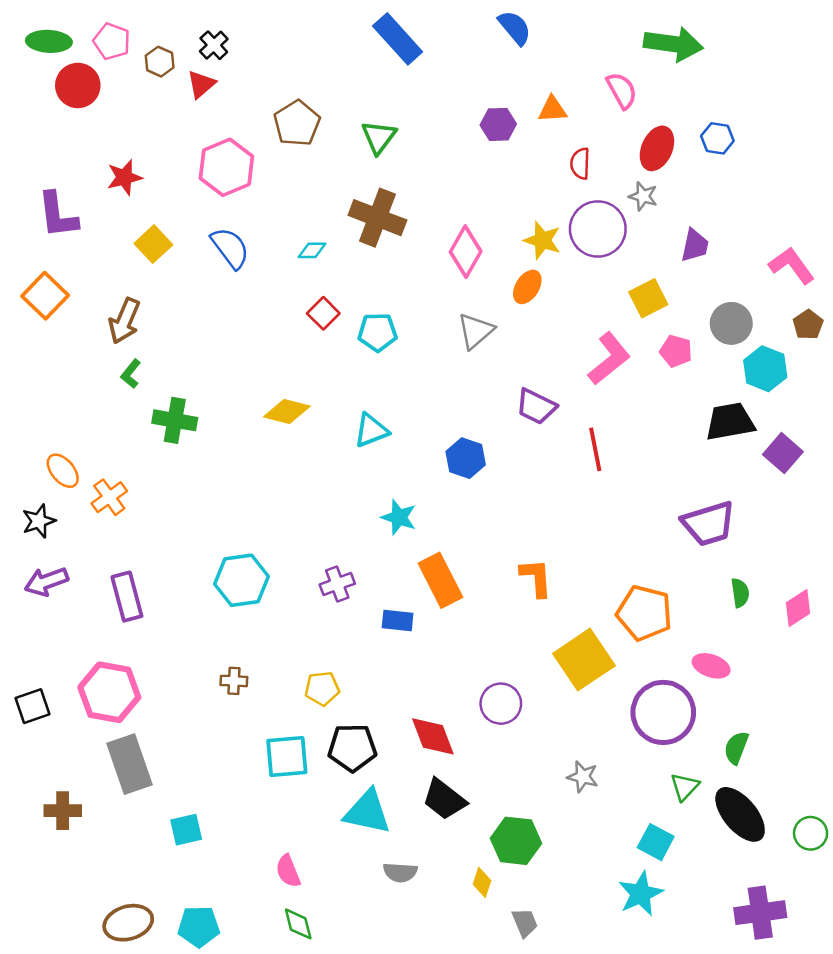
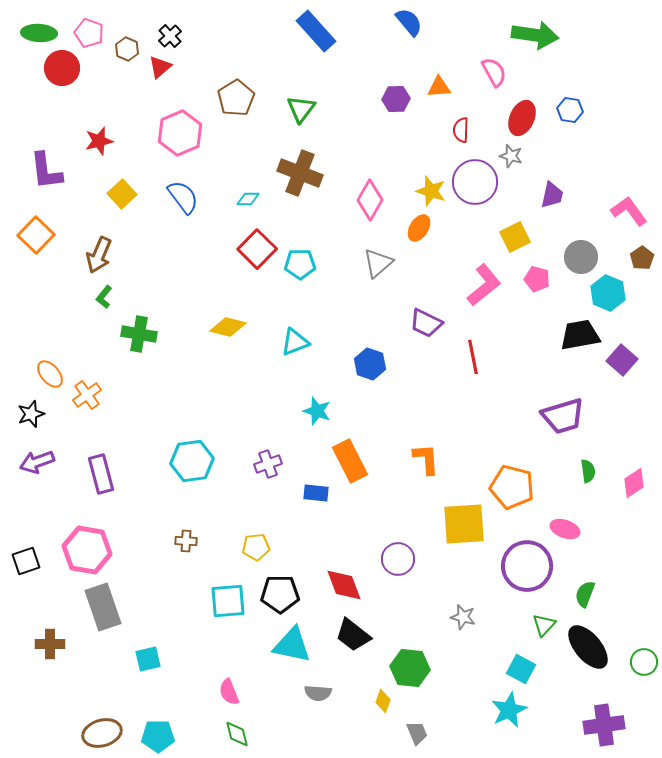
red square: (323, 313) -> (257, 249), size x1.5
yellow square: (584, 660) -> (464, 524), turned 30

